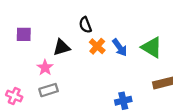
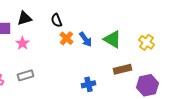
black triangle: (62, 47) -> (24, 18), moved
pink star: (45, 68) -> (22, 43), moved

